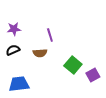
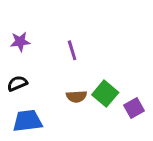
black semicircle: (13, 50) -> (17, 83), moved
brown semicircle: (40, 53) -> (76, 96), moved

